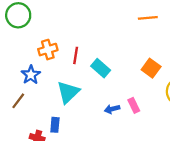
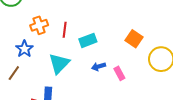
cyan rectangle: (101, 68) -> (88, 40), turned -60
blue arrow: (112, 109) -> (99, 66), moved

